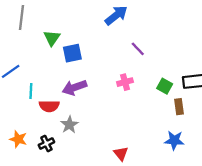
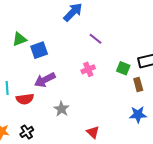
green triangle: (52, 38) -> (19, 39), turned 42
gray star: (69, 125) -> (61, 109), moved

